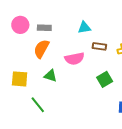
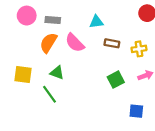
pink semicircle: (74, 59) -> (75, 43), moved, turned 54
green line: (38, 105) -> (49, 94), moved

